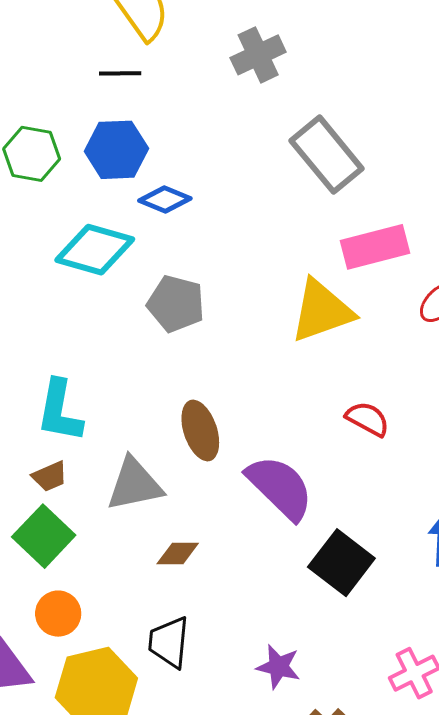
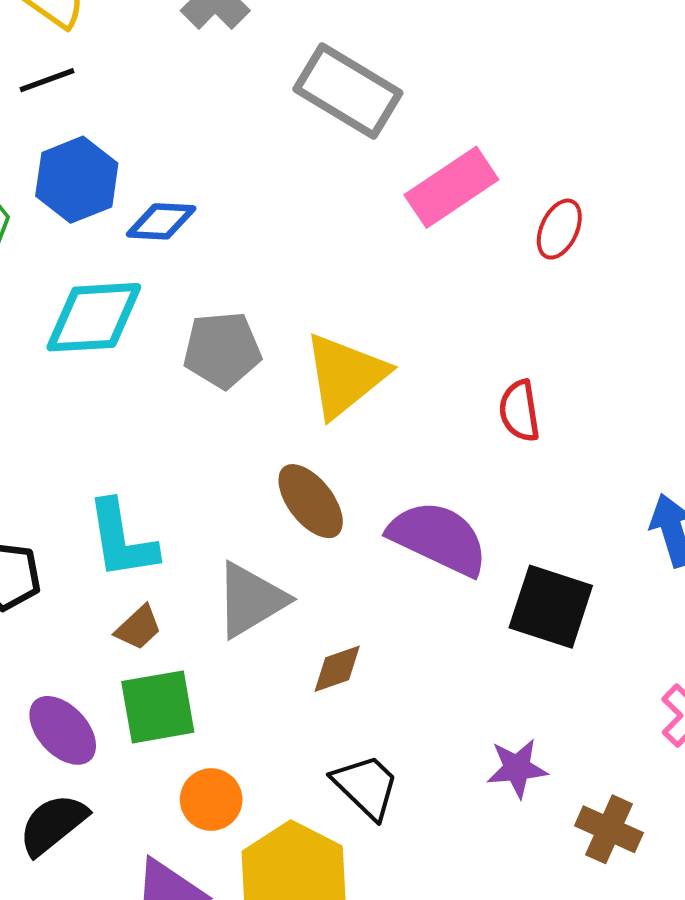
yellow triangle: (322, 311) -> (345, 375), moved
red semicircle: (368, 419) -> (519, 411), turned -108
green square: (44, 536) -> (158, 707), turned -34
black trapezoid: (169, 642) -> (366, 786), turned 148

